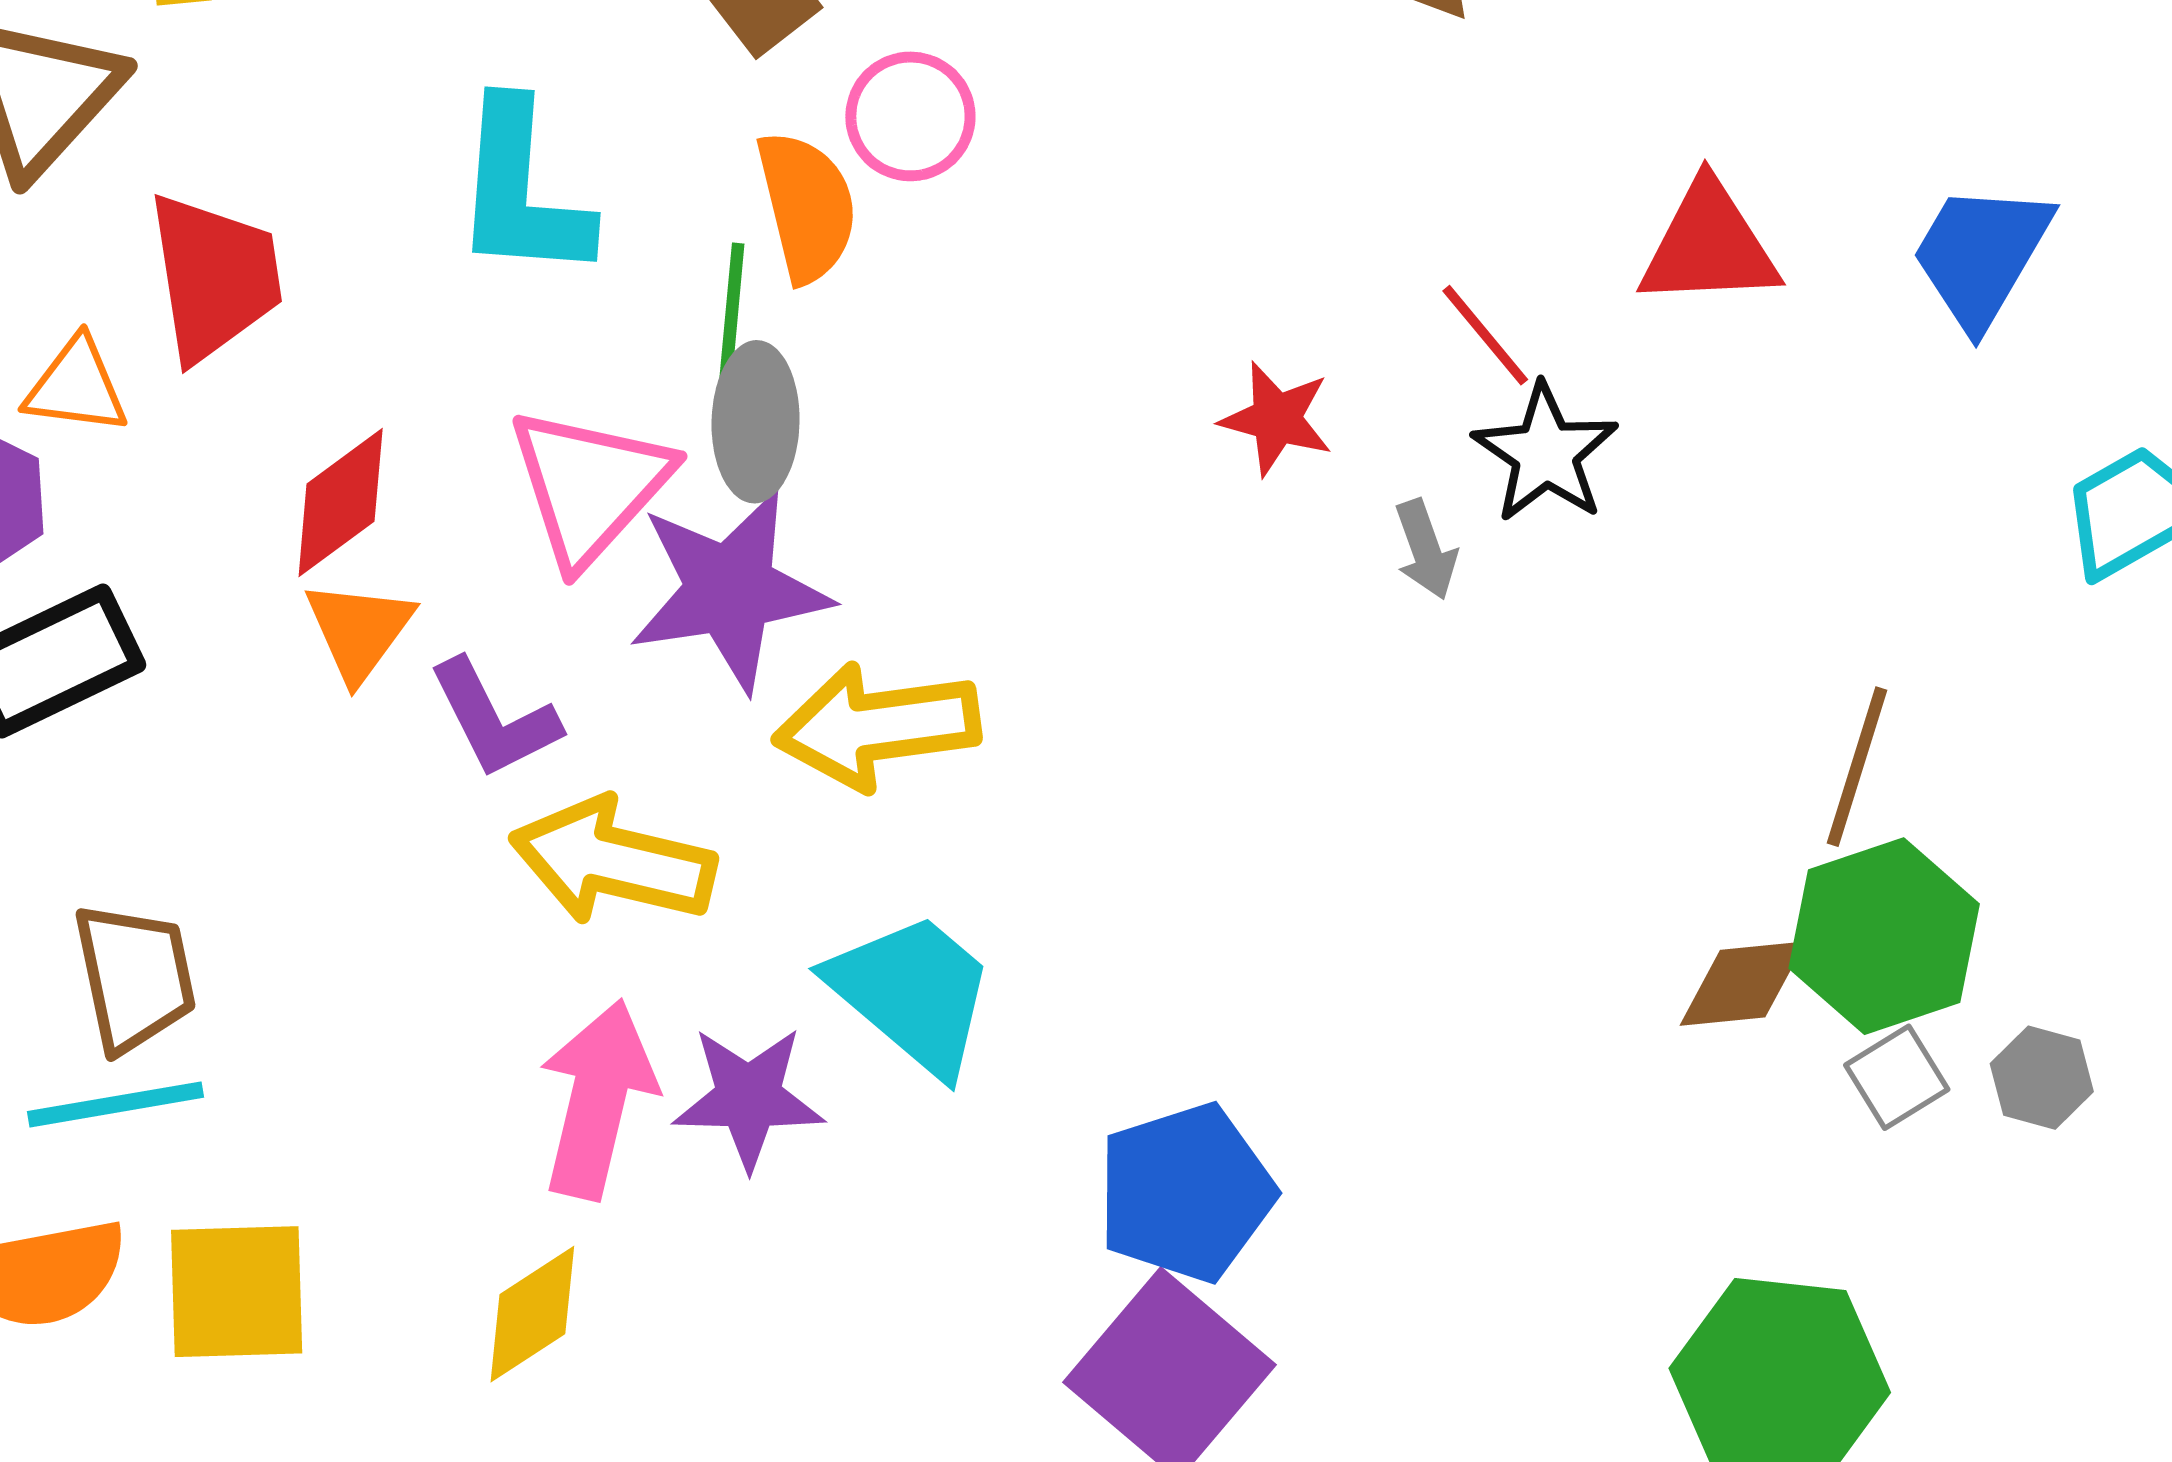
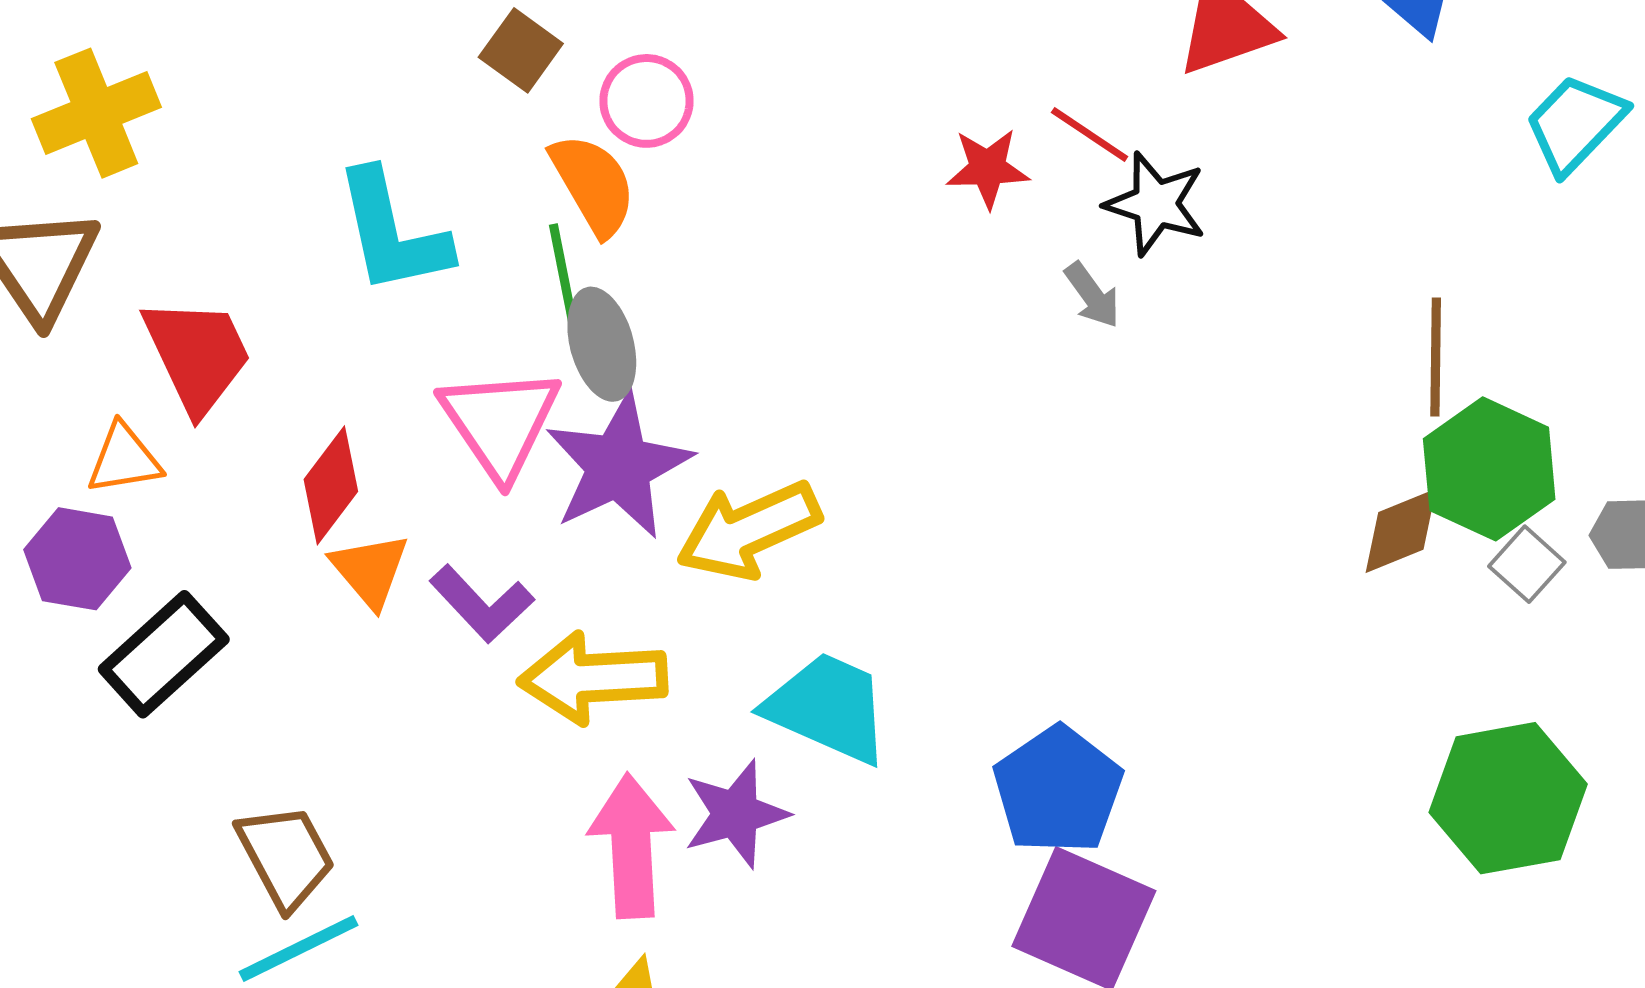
red star: (1276, 419) -> (988, 168), moved

